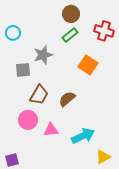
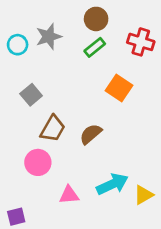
gray star: (43, 55) -> (49, 37), moved
gray square: (23, 70) -> (31, 95), turned -35
pink triangle: (51, 130) -> (69, 195), moved
yellow triangle: (103, 157) -> (143, 195), moved

